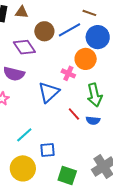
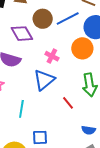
pink cross: (68, 73) -> (52, 56), moved
blue semicircle: (93, 120) -> (89, 130), moved
cyan line: (24, 135) -> (21, 109), moved, turned -42

